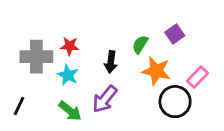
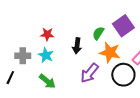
purple square: (175, 34) -> (123, 26), size x1.5
gray cross: (36, 57) -> (23, 56), moved, size x0.7
purple arrow: (105, 99) -> (89, 73), moved

